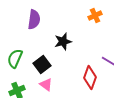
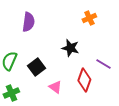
black star: (63, 42) -> (70, 48), moved, turned 30
pink triangle: (46, 84) -> (55, 87), moved

